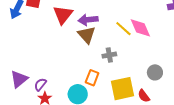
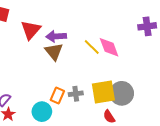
gray cross: (109, 55) -> (76, 94), moved
gray circle: (155, 72) -> (122, 93), size x1.5
yellow square: (123, 89) -> (103, 92), moved

